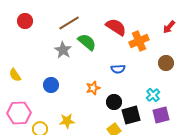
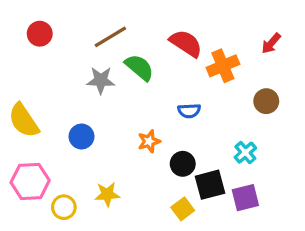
gray star: (63, 50) -> (101, 80), turned -30
yellow semicircle: (15, 75) -> (24, 120), size x1.6
purple square: (161, 115) -> (245, 198), moved

